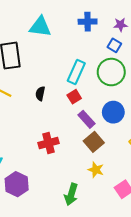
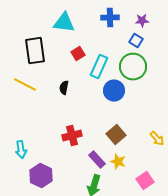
red square: (74, 97) -> (78, 54), moved
blue circle: (113, 112) -> (114, 91), moved
purple rectangle: (87, 119) -> (97, 160), moved

